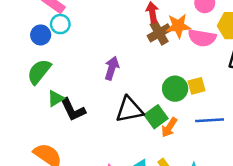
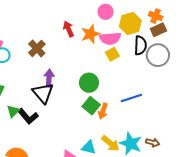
brown cross: (159, 33) -> (37, 48), moved
yellow square: (196, 86) -> (112, 54), moved
green circle: (175, 89) -> (89, 83), moved
black triangle: (129, 110) -> (43, 93), moved, turned -45

